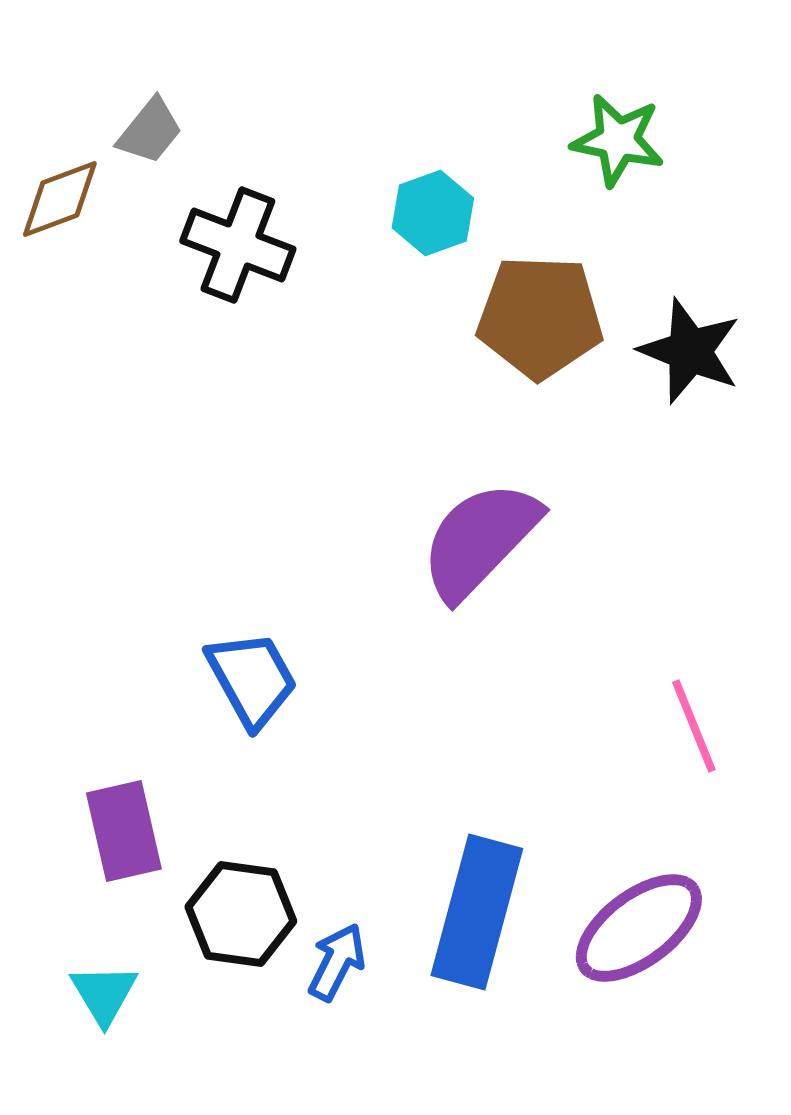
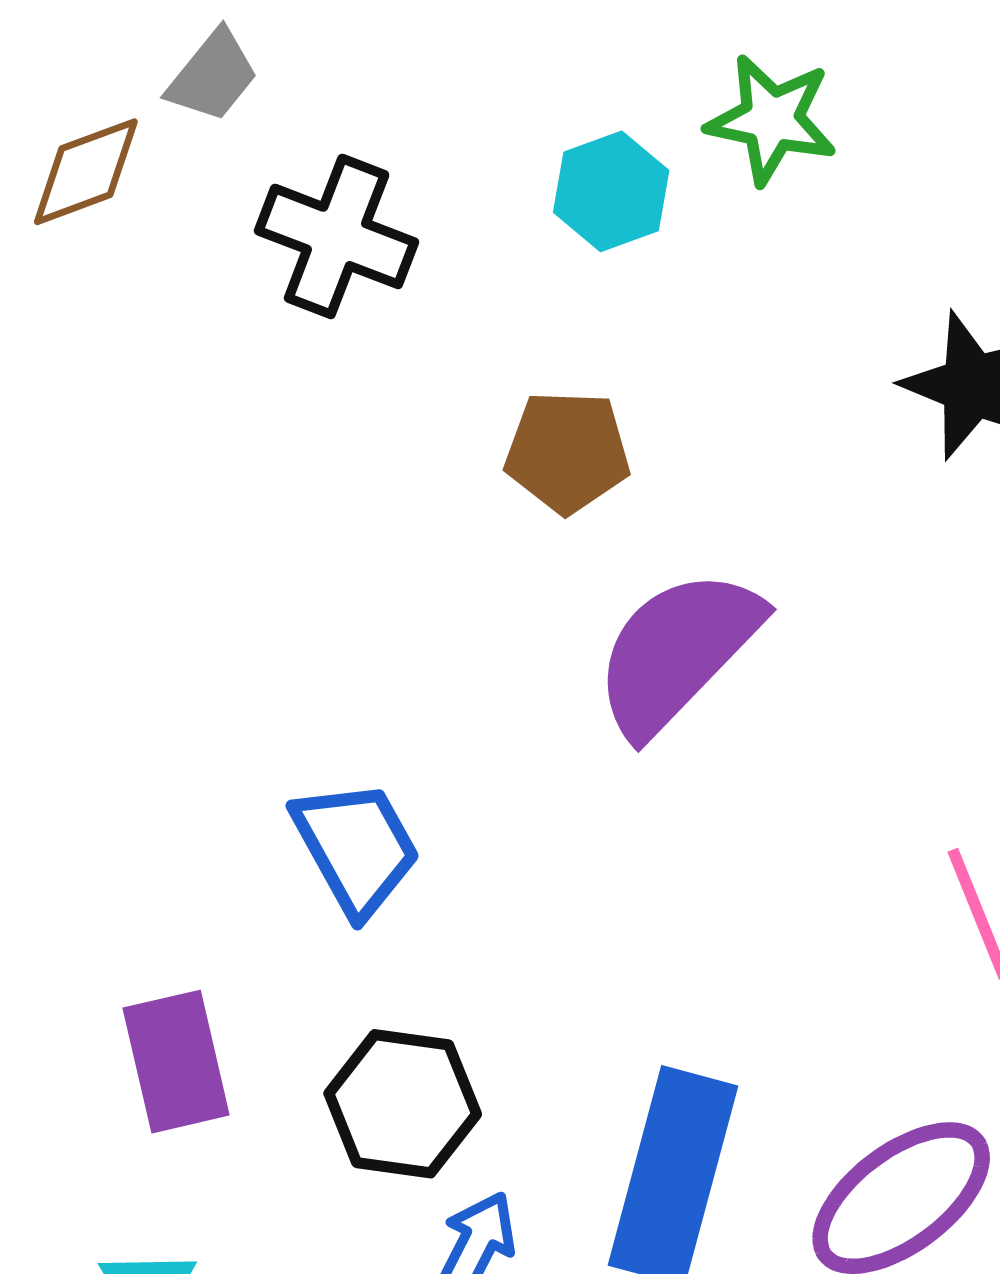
green star: (618, 140) -> (772, 120), moved
brown pentagon: (540, 317) -> (567, 452), moved, size x0.7
black hexagon: (241, 914) -> (403, 1104), moved

